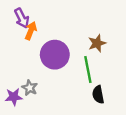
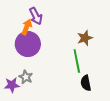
purple arrow: (22, 18) -> (36, 16), moved
purple circle: (55, 55) -> (28, 44), moved

